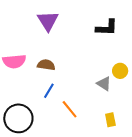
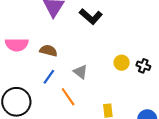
black L-shape: (107, 28) -> (91, 17), moved, turned 35
gray triangle: (104, 84) -> (80, 72), moved

